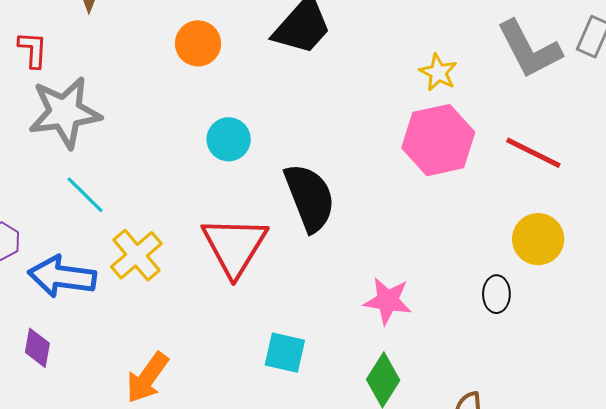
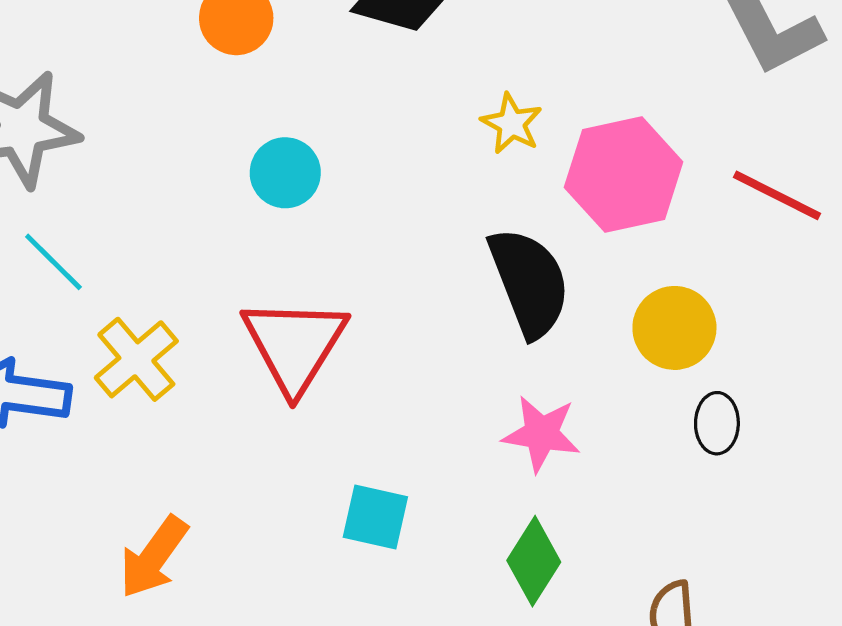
yellow star: (438, 72) -> (512, 124), moved
black semicircle: (310, 198) -> (529, 282), moved
yellow circle: (538, 239) -> (674, 328), moved

